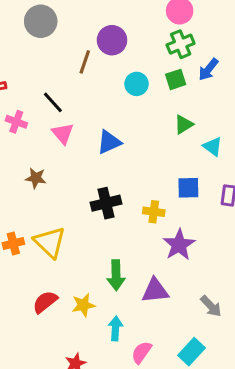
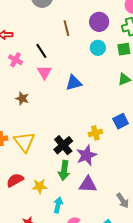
purple circle: (112, 40) -> (99, 22), moved
brown line: (85, 62) -> (66, 28), turned -42
blue square: (188, 188) -> (121, 121), turned -35
black cross: (106, 203) -> (63, 145), moved, turned -36
yellow cross: (154, 212) -> (95, 133), turned -32
purple star: (179, 245) -> (86, 155), moved

